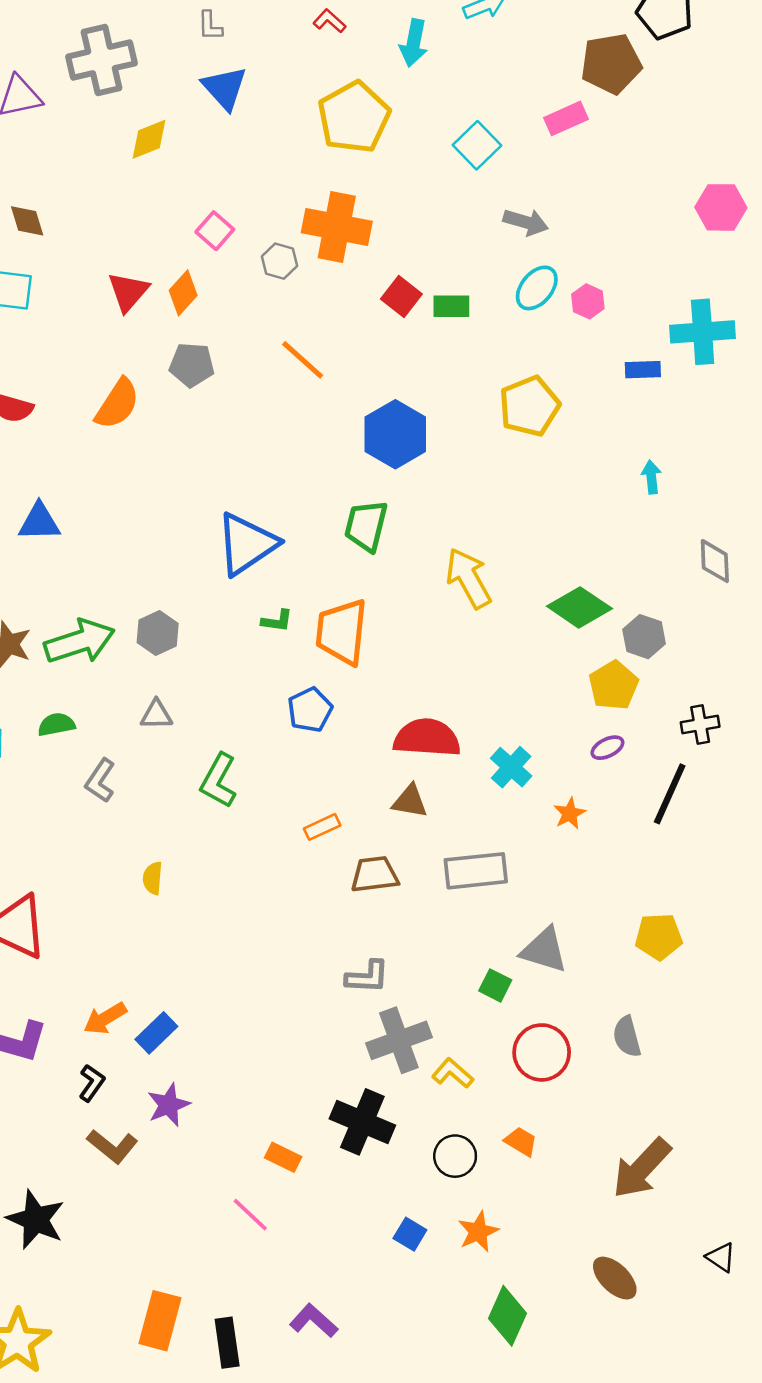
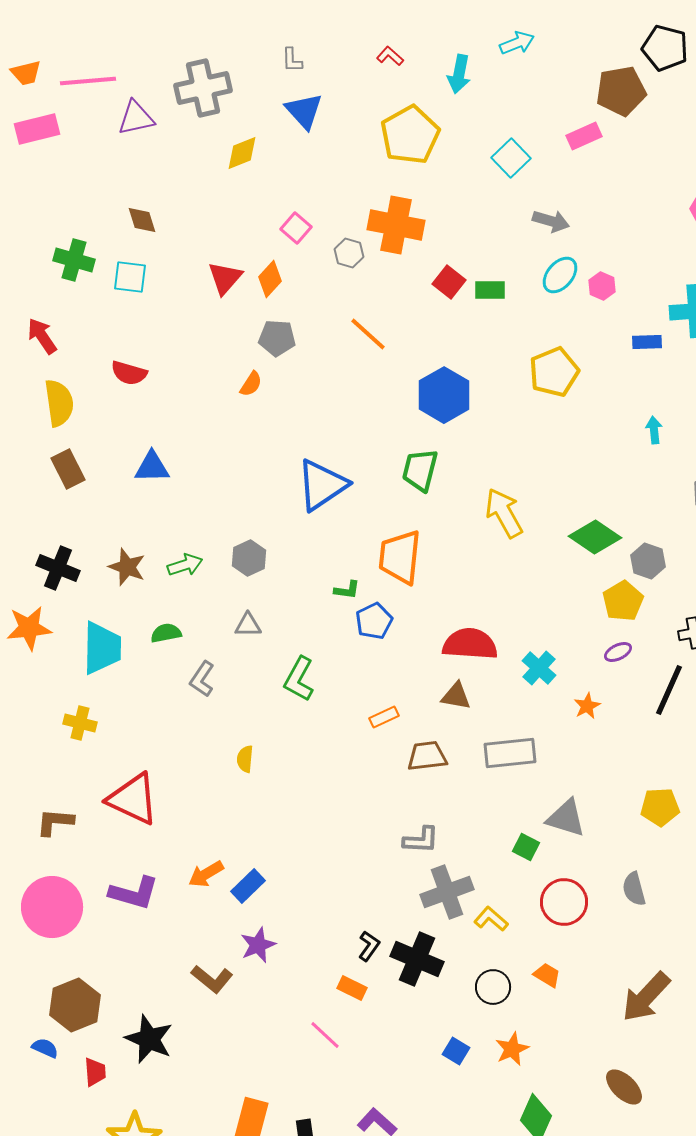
orange semicircle: (117, 404) -> (251, 384), moved, size x0.6
green L-shape: (277, 621) -> (347, 590), moved
green arrow: (80, 642) -> (185, 565), size x0.6
black L-shape: (92, 1083) -> (369, 946), moved

